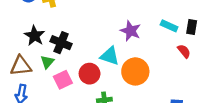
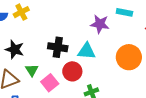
cyan rectangle: (169, 26) -> (124, 12), moved
black cross: (61, 43) -> (58, 47), moved
orange circle: (135, 71) -> (129, 57), moved

